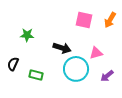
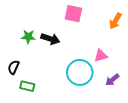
pink square: (84, 20) -> (73, 14), moved
black arrow: (62, 48) -> (50, 39), moved
green rectangle: (36, 75) -> (27, 86), moved

